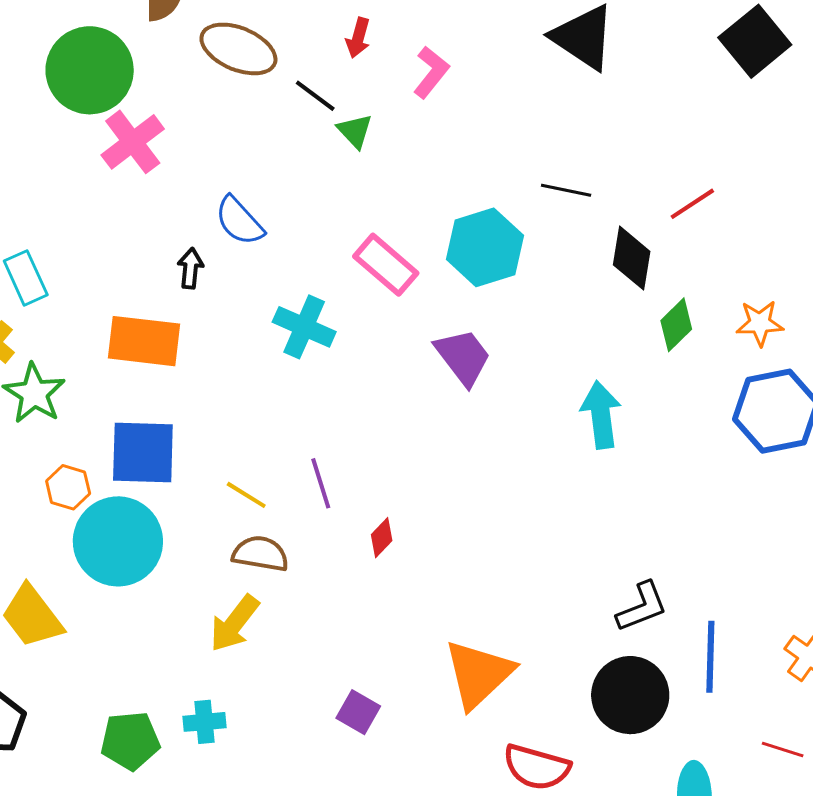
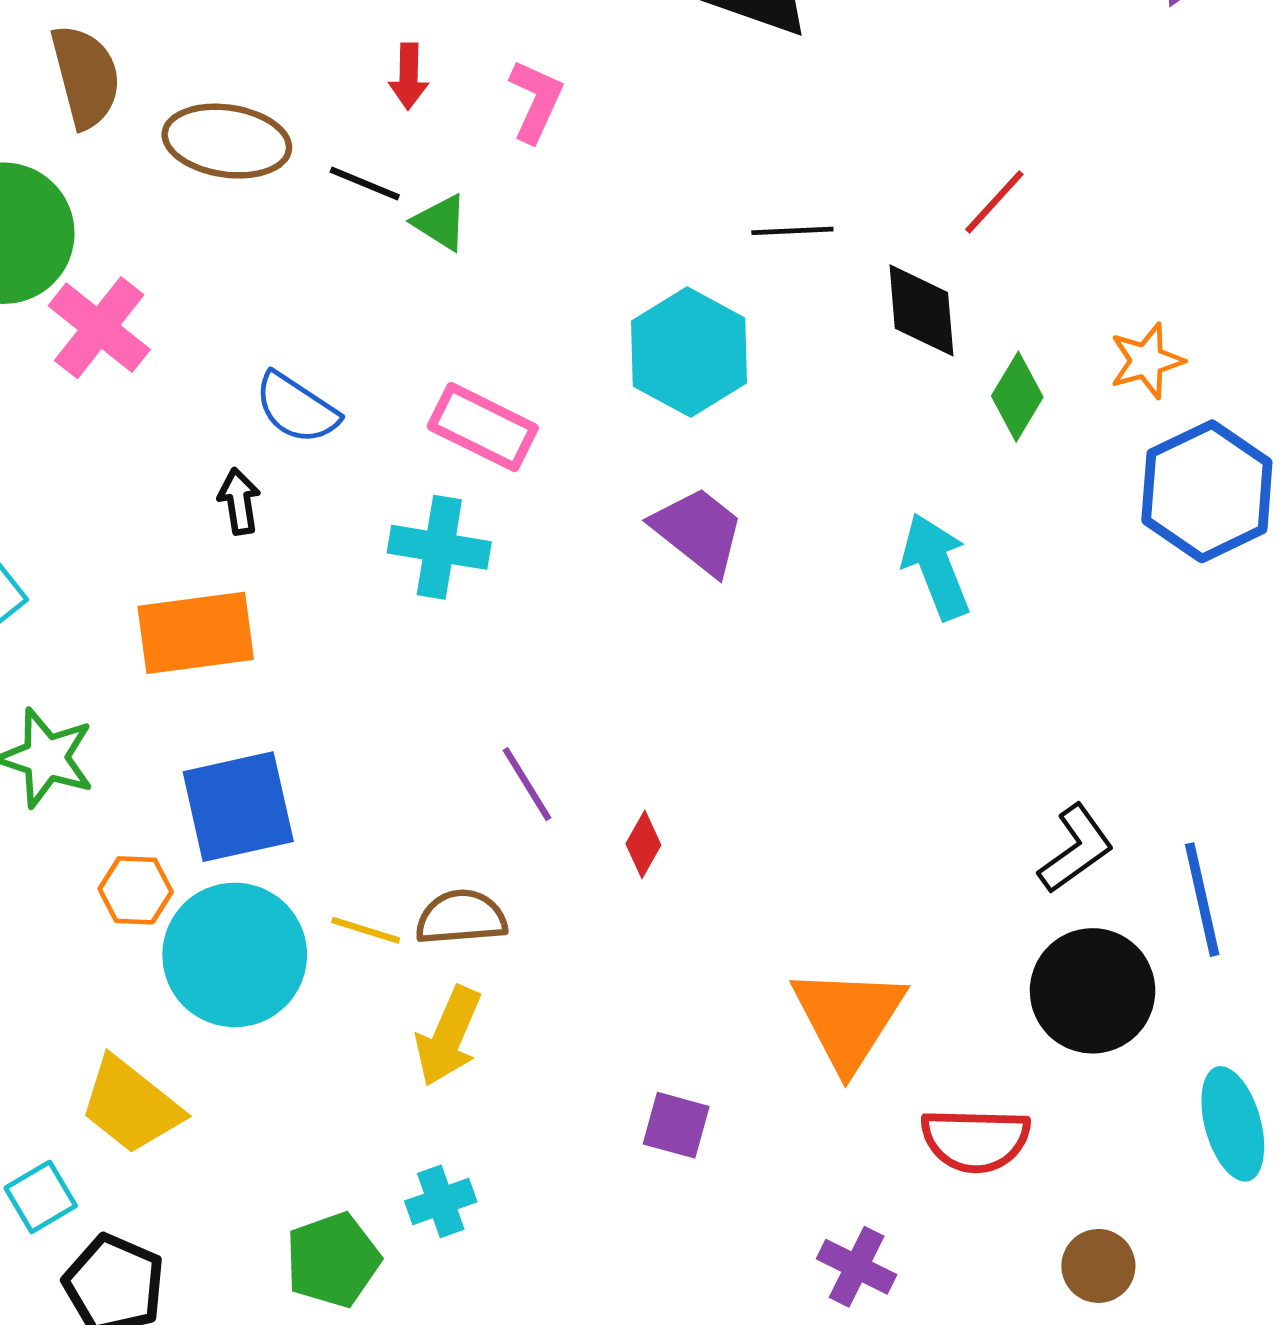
pink rectangle: (386, 265) -> (483, 427), moved
yellow line: (246, 495) -> (366, 930), moved

